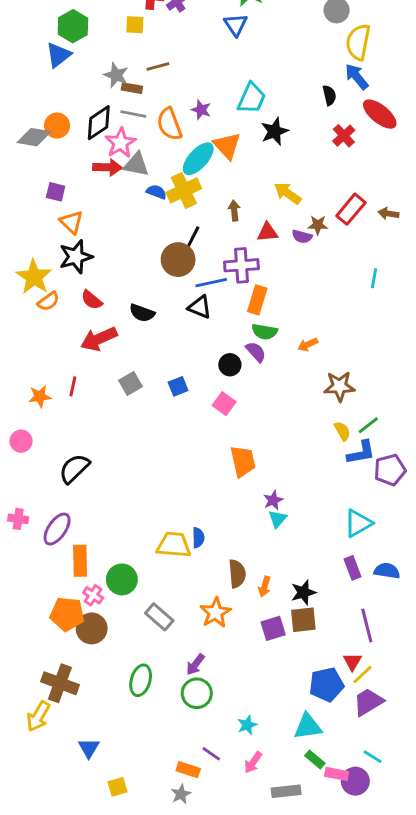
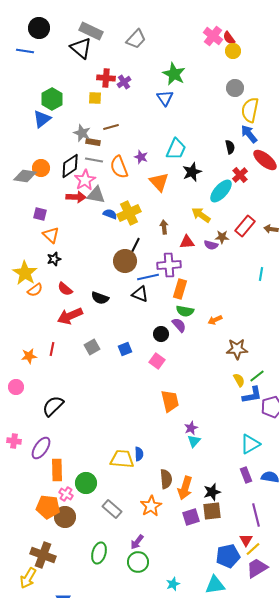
cyan ellipse: (198, 159) -> (221, 191), moved
black star: (76, 257) -> (54, 259), size x0.6
orange arrow: (265, 587) -> (185, 488), size x1.6

